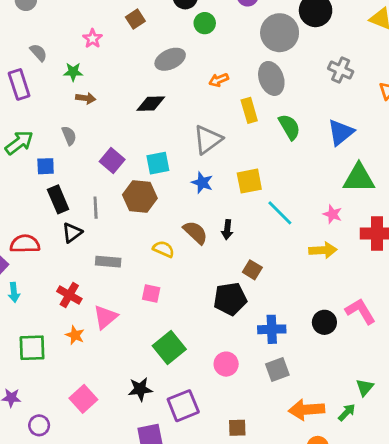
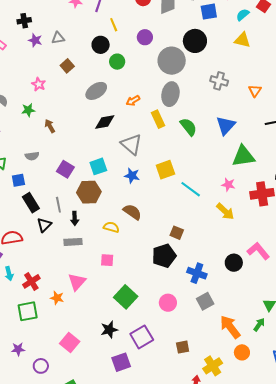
gray ellipse: (271, 78) -> (170, 94), turned 40
brown arrow: (86, 98) -> (50, 126), moved, turned -120
black diamond: (151, 104) -> (105, 122), moved
gray semicircle: (69, 136) -> (32, 156), turned 112
gray triangle: (208, 140) -> (131, 144), turned -35
black arrow: (227, 230) -> (75, 218), moved
yellow arrow: (323, 250) -> (225, 211), turned 54
red cross: (69, 295) -> (31, 281), moved, turned 36
blue cross: (272, 329) -> (197, 273), turned 30
orange arrow: (307, 410) -> (230, 327), turned 65

